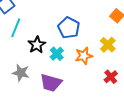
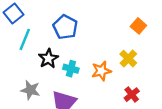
blue pentagon: (69, 28) -> (65, 27), moved
cyan cross: (57, 54) -> (71, 69), turned -32

